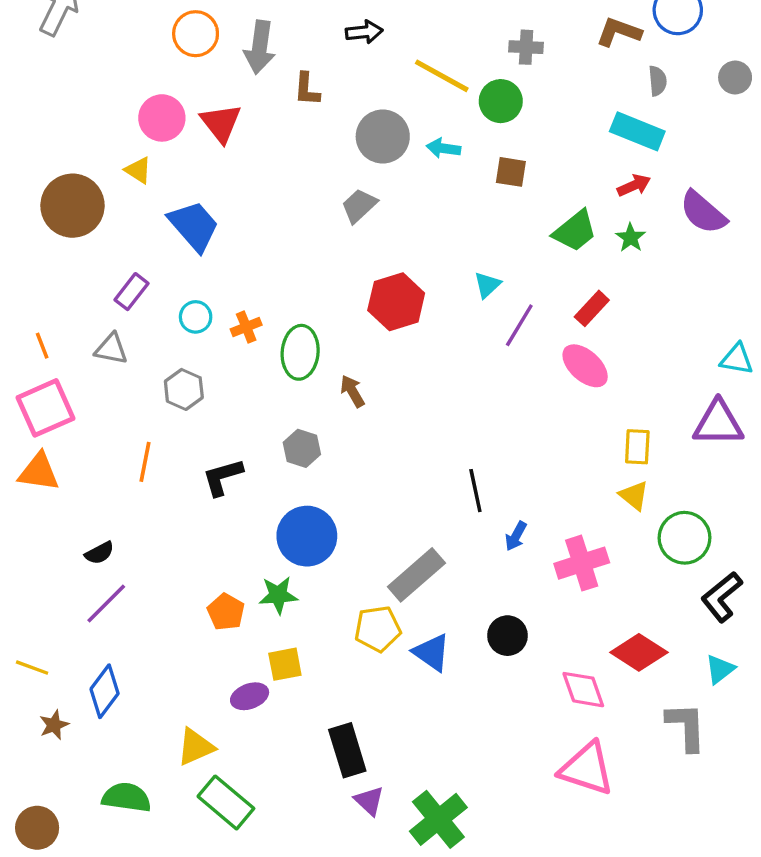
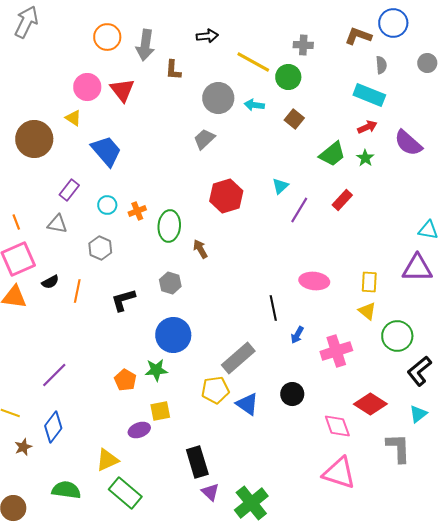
brown square: (511, 172) -> (294, 119), turned 30
pink ellipse: (585, 366) -> (314, 281), moved, turned -36
black semicircle: (99, 553) -> (50, 282), moved

